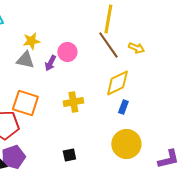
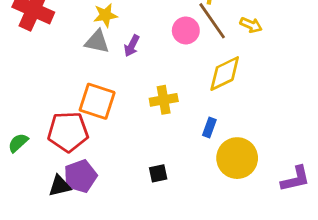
pink circle: (67, 52) -> (186, 30), moved
blue rectangle: (123, 107) -> (209, 128), moved

